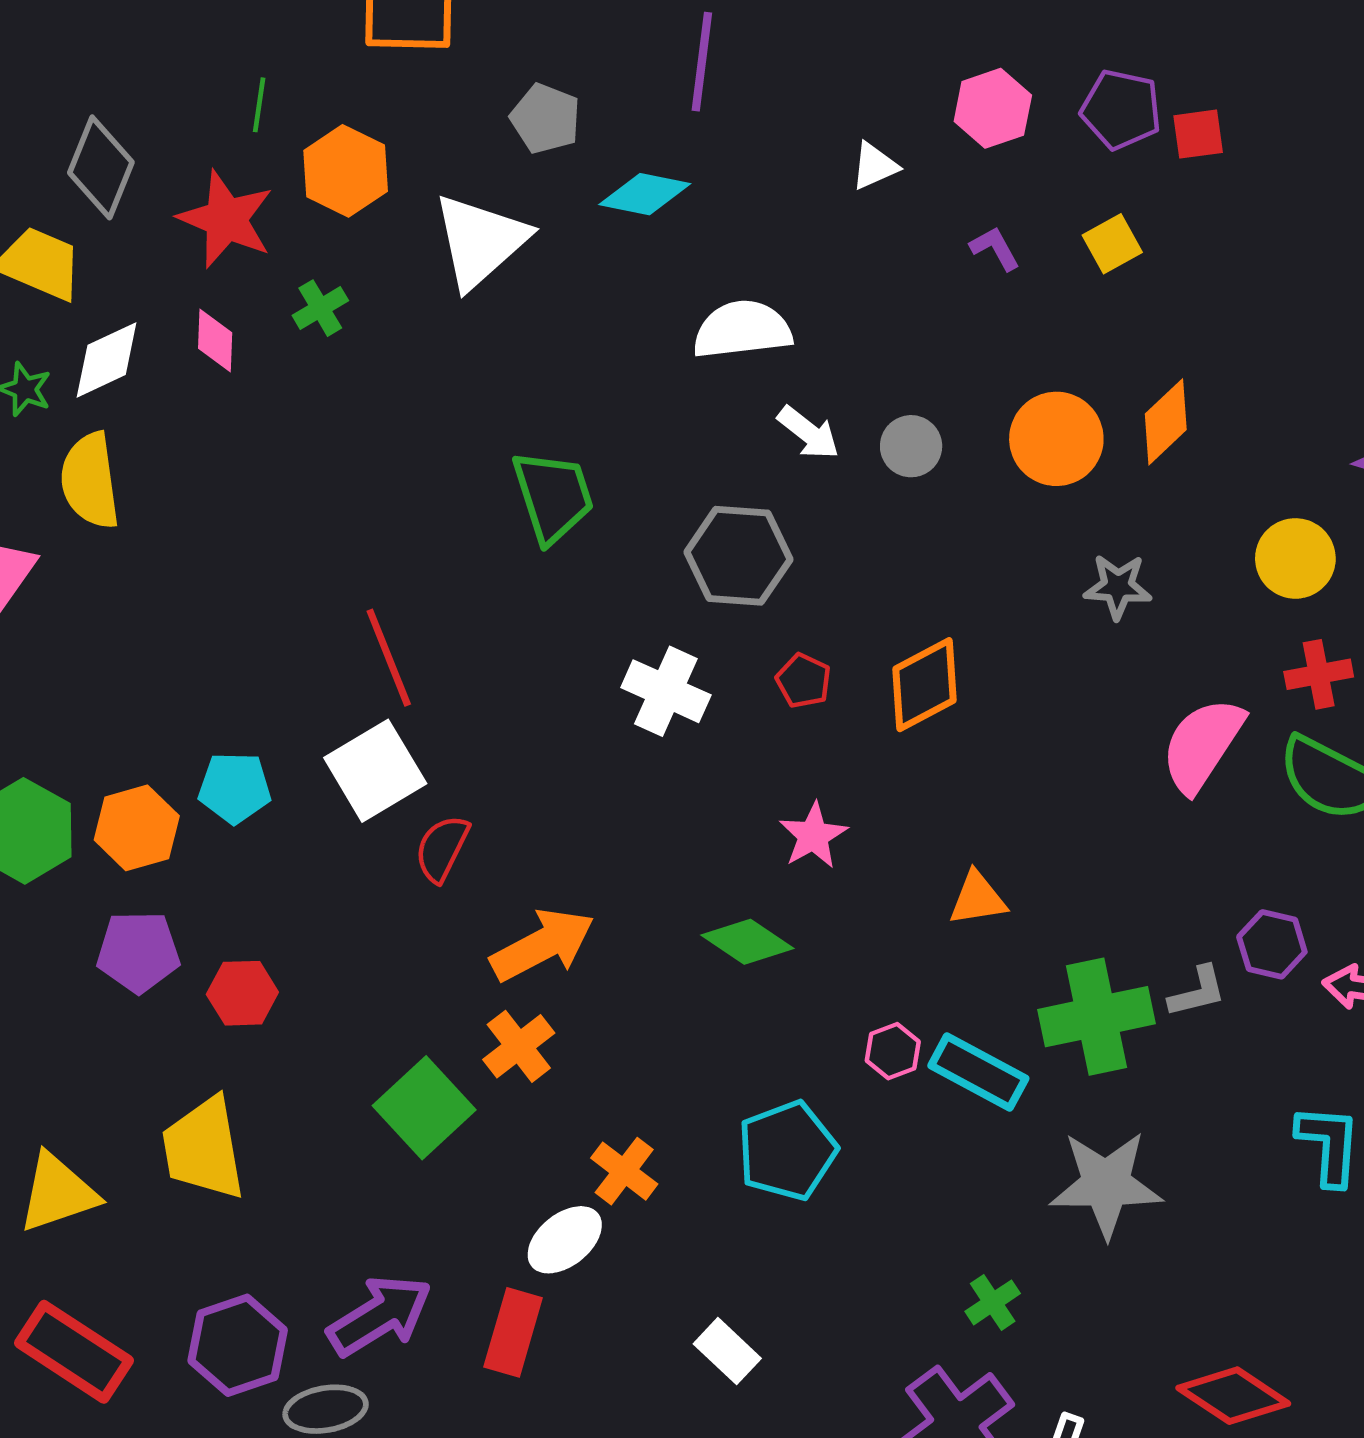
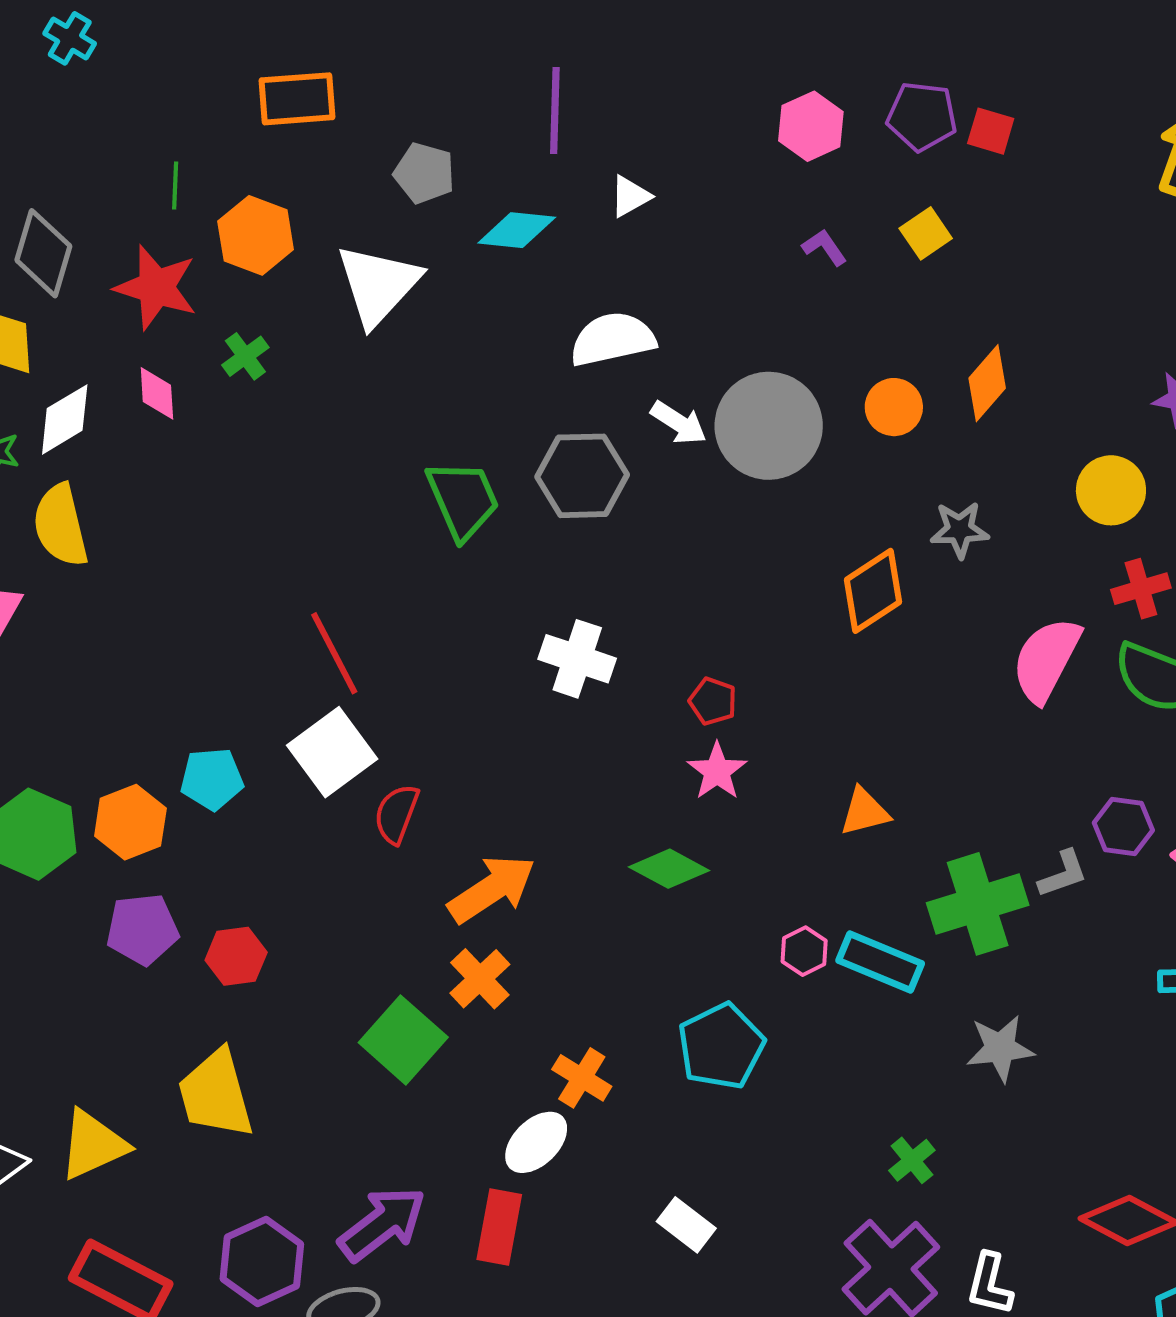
red square: (1198, 134) -> (991, 131), turned 30
white triangle: (874, 166) -> (630, 196), moved
orange circle: (1056, 439) -> (894, 407), size x0.7
gray circle: (911, 446) -> (769, 426), size x2.0
gray hexagon: (738, 556) -> (582, 476), moved
red pentagon: (803, 681) -> (713, 701), moved
orange diamond: (924, 685) -> (873, 591), moved
gray star: (1106, 1184) -> (1000, 1048), size x0.7

